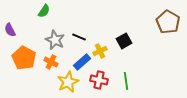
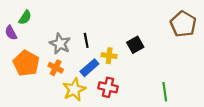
green semicircle: (44, 11) -> (25, 17), moved
black line: (79, 37) -> (86, 40), turned 56
yellow cross: (100, 51) -> (109, 56), turned 32
green line: (126, 81) -> (165, 92), moved

